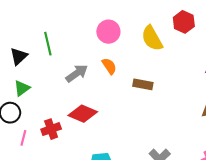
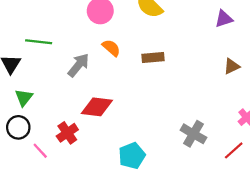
green line: (48, 44) -> (39, 42), turned -55
pink line: (23, 138) -> (40, 151), turned -42

